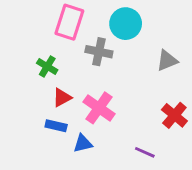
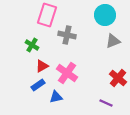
cyan circle: (126, 24) -> (105, 15), moved
blue rectangle: (56, 126) -> (38, 85), turned -48
purple line: (145, 152) -> (106, 103), moved

